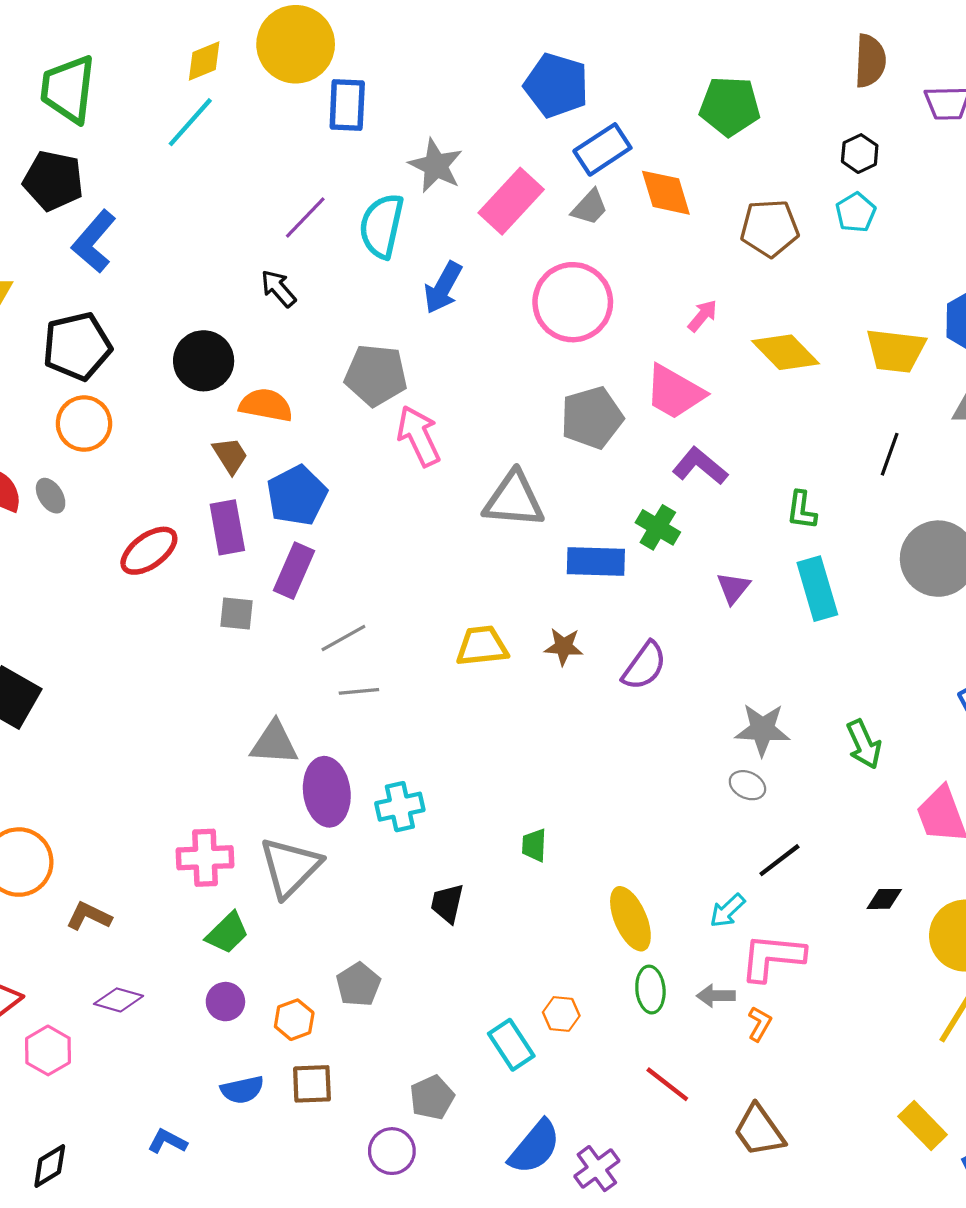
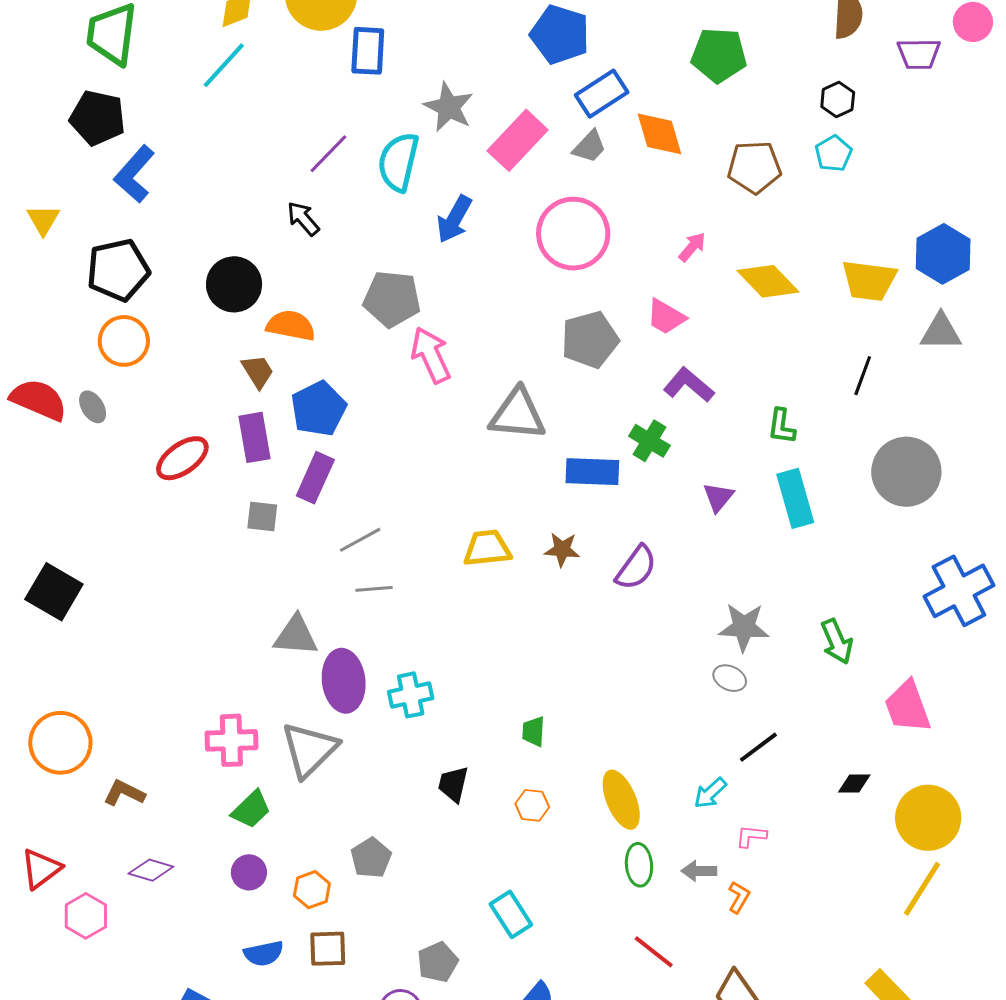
pink trapezoid: (675, 392) -> (666, 317), size x0.7
pink L-shape: (772, 957) -> (751, 836), size x0.5
orange hexagon: (561, 1014) -> (532, 805), moved

